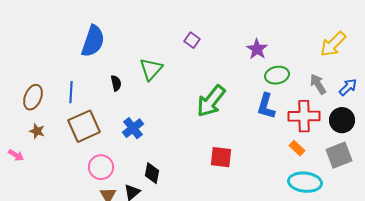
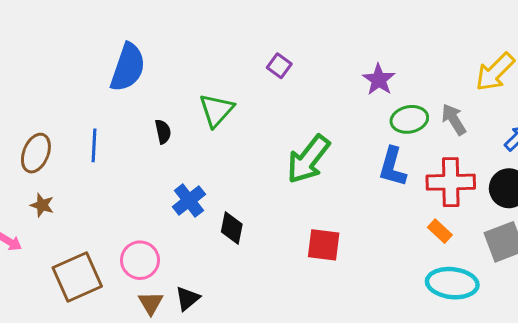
gray arrow: (318, 84) -> (454, 119), moved
brown square: (84, 126) -> (77, 277), moved
black diamond: (152, 173) -> (232, 228), moved

